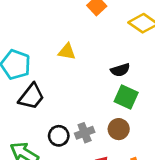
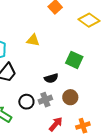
black semicircle: (120, 70) -> (51, 78), moved
green square: (126, 97) -> (74, 60), moved

